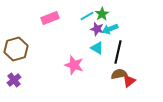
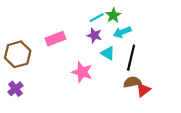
pink rectangle: (50, 18) -> (55, 39), moved
purple star: (97, 29) -> (94, 35), moved

